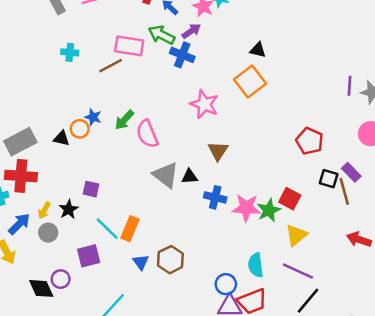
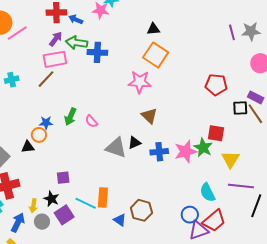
purple arrow: (191, 31) -> (56, 39), moved
pink star: (204, 104) -> (140, 82), moved
pink semicircle: (147, 134) -> (91, 121), size x0.6
purple square: (89, 256) -> (64, 215), moved

